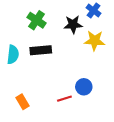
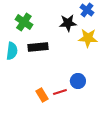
green cross: (37, 20) -> (24, 22), moved
orange rectangle: (23, 102) -> (42, 95), moved

